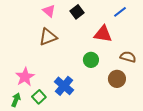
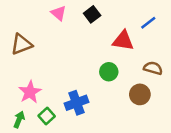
blue line: (120, 12) -> (148, 23), moved
brown triangle: (48, 37) -> (22, 44), moved
blue cross: (64, 86) -> (77, 103), turned 30

